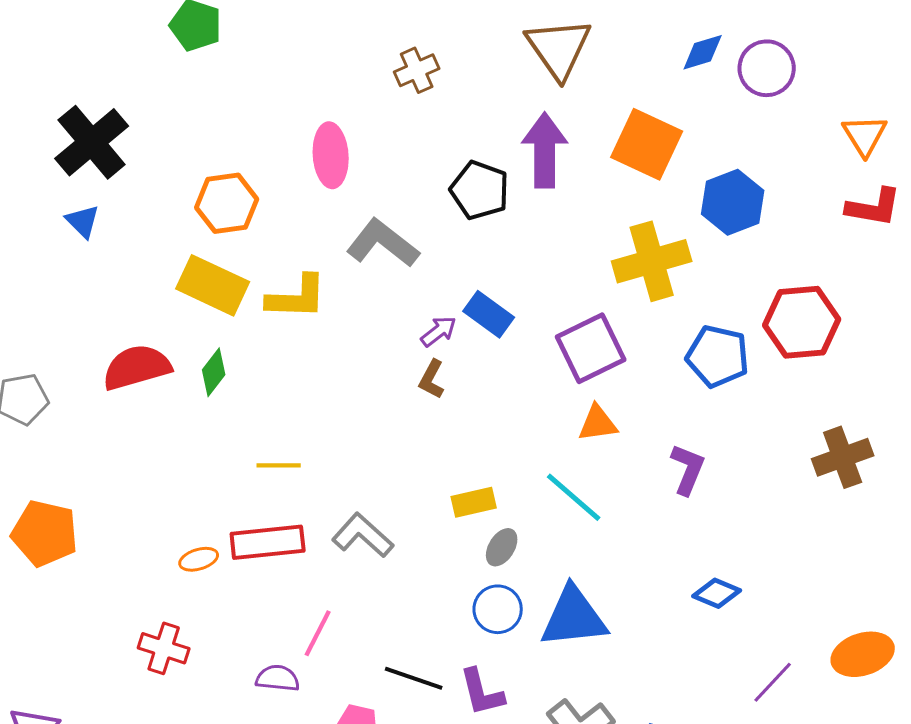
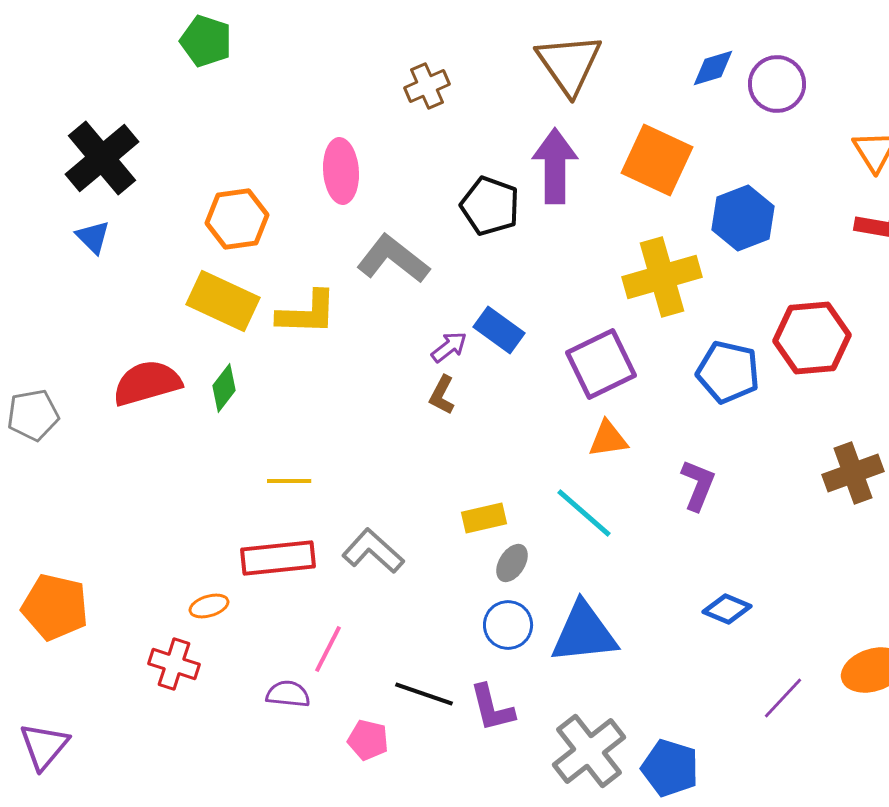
orange pentagon: (45, 533) -> (55, 607), moved
orange ellipse: (199, 559) -> (209, 606), moved

